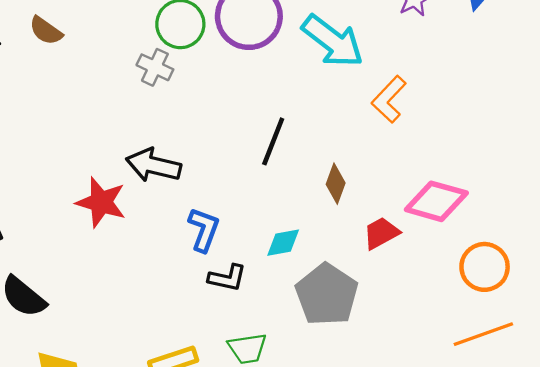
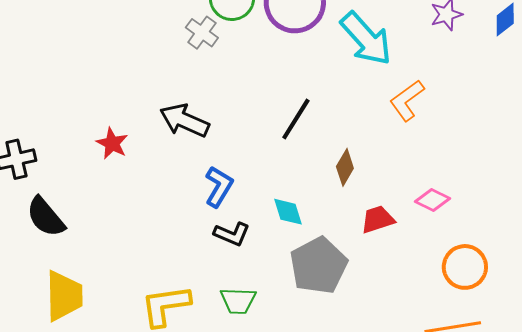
pink diamond: (436, 201) -> (432, 200), size x0.6
red star: (101, 202) -> (112, 143), moved, size x0.7
cyan diamond: (283, 243) -> (288, 212), turned 72

